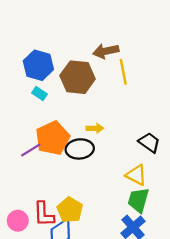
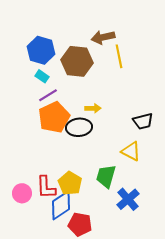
black trapezoid: (149, 142) -> (143, 121), turned 130
purple line: (31, 150) -> (48, 95), moved
green trapezoid: (138, 200) -> (106, 176), moved

